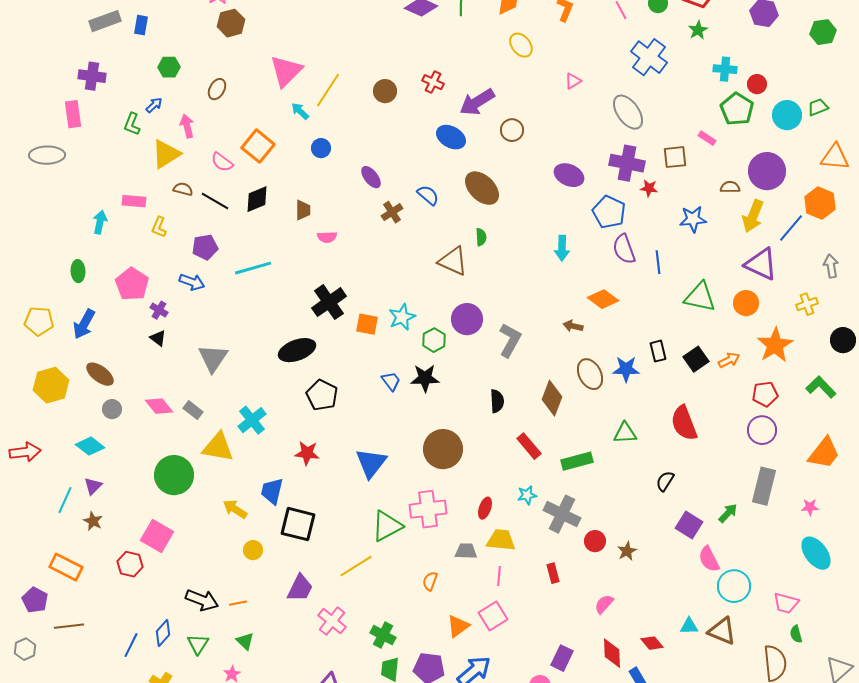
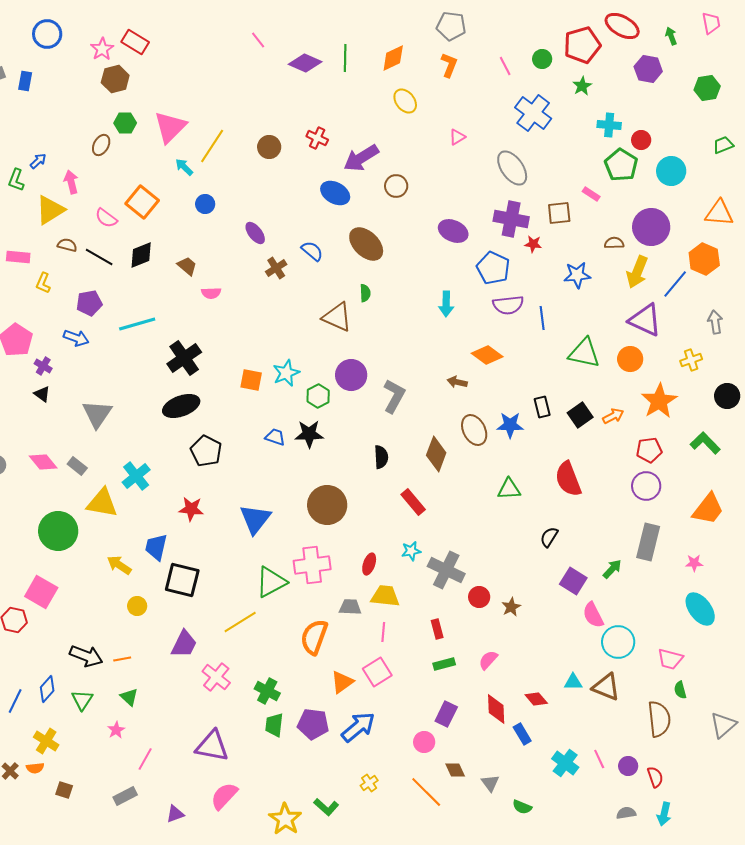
green hexagon: (169, 67) -> (125, 123), moved
green trapezoid: (818, 107) -> (723, 145), moved
brown trapezoid: (303, 210) -> (187, 266), turned -50
purple semicircle: (624, 249) -> (508, 305), turned -76
black cross: (329, 302) -> (184, 358), moved
blue trapezoid: (391, 381) -> (275, 437), turned -35
green rectangle: (577, 461) -> (444, 664), moved, size x0.7
orange semicircle: (430, 581) -> (314, 637), size x1.8

